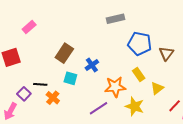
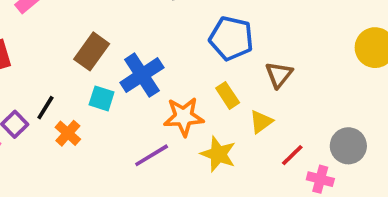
brown triangle: (166, 53) -> (279, 75), moved
blue cross: (92, 65) -> (142, 75), size x1.6
black line: (40, 84) -> (45, 108), turned -64

